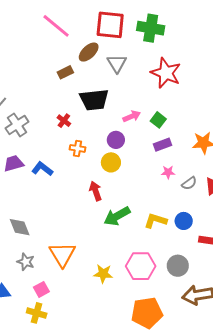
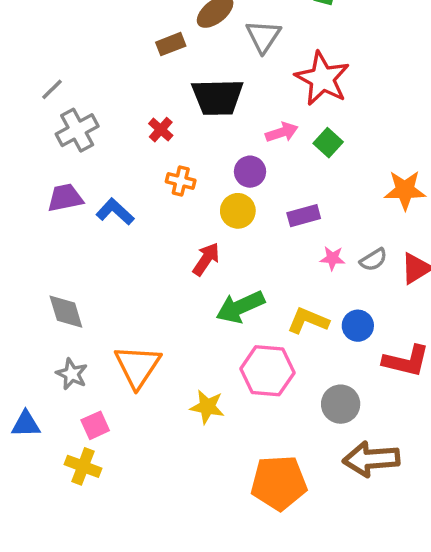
red star: (166, 73) -> (322, 79), moved
purple rectangle: (163, 145) -> (304, 216), moved
pink star: (168, 172) -> (332, 258), moved
red arrow: (96, 191) -> (206, 259), turned 48
pink hexagon: (141, 266) -> (267, 371), moved

